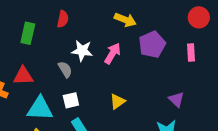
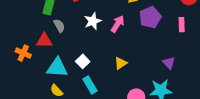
white star: (82, 51) -> (93, 21), turned -30
gray semicircle: (65, 69) -> (59, 26), moved
white square: (71, 100) -> (83, 61), turned -32

